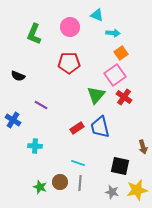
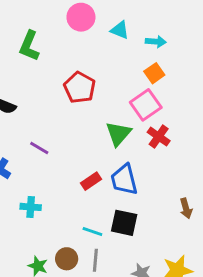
cyan triangle: (97, 15) -> (120, 30), moved
pink circle: (70, 27) -> (81, 17), moved
cyan arrow: (113, 33) -> (156, 42), moved
red pentagon: (69, 63) -> (80, 88), turned 30
black square: (120, 166) -> (124, 223), moved

